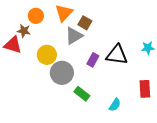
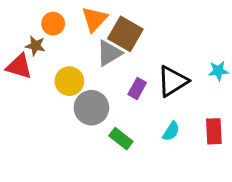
brown square: (85, 23) -> (125, 34), size x1.6
black triangle: (117, 55) -> (173, 81), turned -40
cyan semicircle: (115, 105) -> (171, 131), moved

